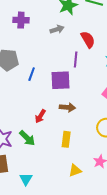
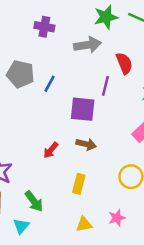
gray arrow: (57, 29) -> (88, 45), size x1.5
blue line: (32, 74) -> (50, 84), moved
green arrow: (27, 138) -> (34, 201), moved

